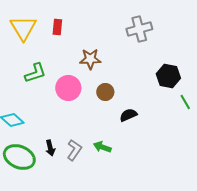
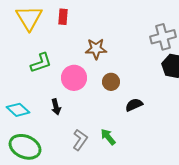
gray cross: (139, 29) -> (163, 37), moved
green arrow: (102, 147) -> (108, 137), turned 30
black arrow: (50, 148) -> (56, 107), moved

